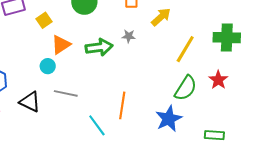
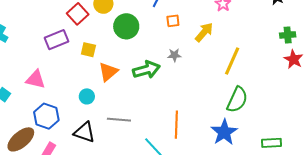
yellow square: (44, 20) -> (88, 50), turned -35
green cross: (227, 38) -> (288, 35), moved, size x0.6
cyan circle: (48, 66) -> (87, 96), moved
red star: (218, 80) -> (294, 59), moved

